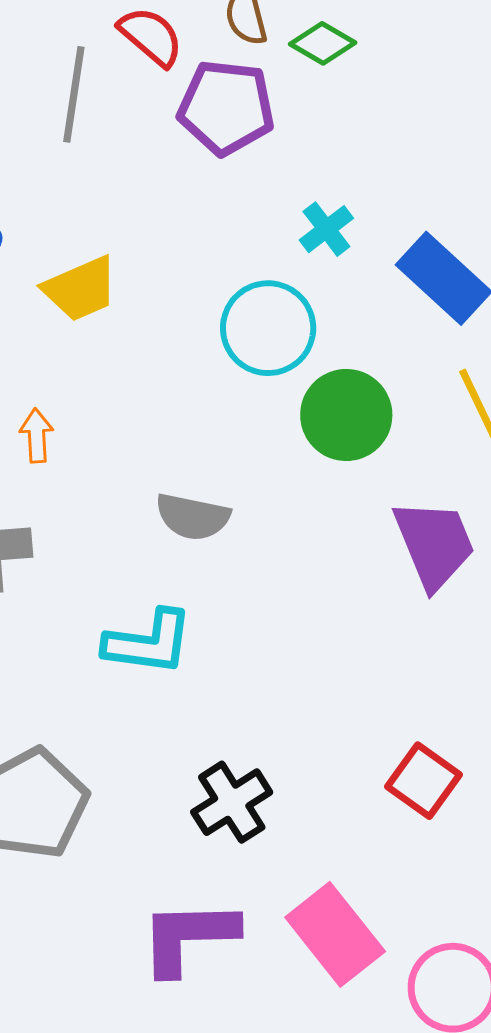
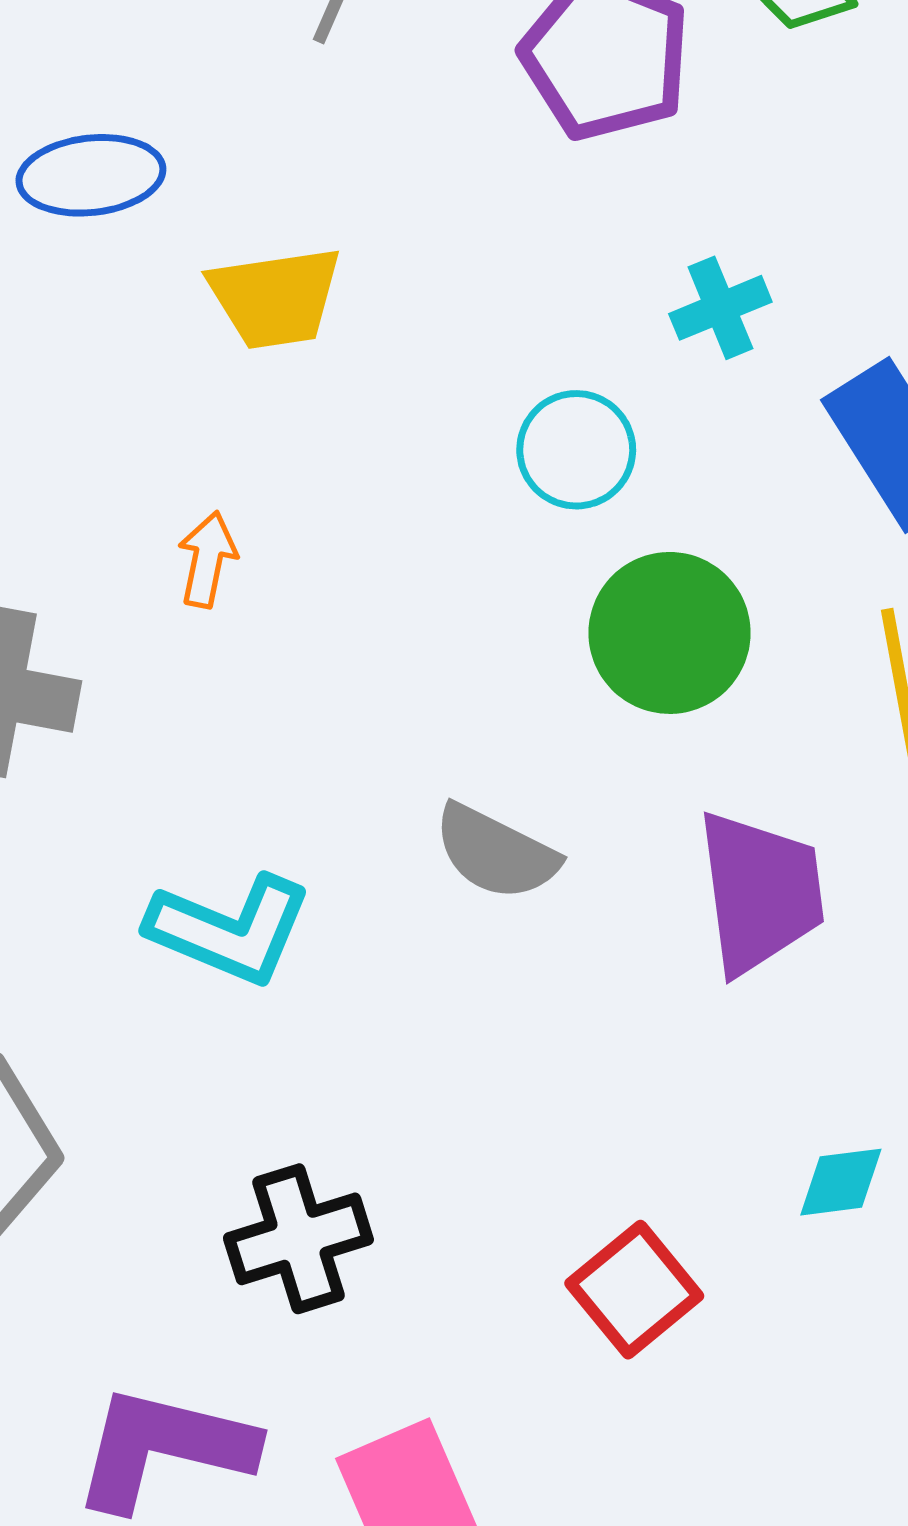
cyan circle: (268, 328) -> (576, 450), size x0.7
orange arrow: (37, 436) -> (207, 559), moved
gray semicircle: (193, 517) -> (496, 852), moved

